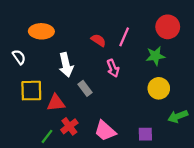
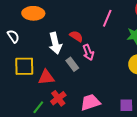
red semicircle: (98, 40) -> (76, 36), moved
pink arrow: (113, 68) -> (88, 52), moved
pink trapezoid: (105, 131) -> (90, 102), turned 120

